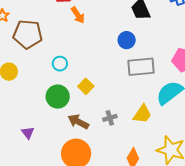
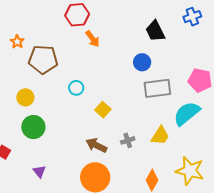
green circle: (58, 97) -> (33, 127), moved
purple triangle: (28, 133) -> (39, 172), moved

